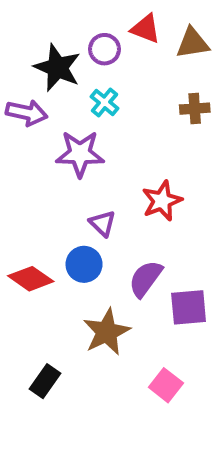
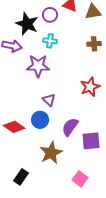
cyan cross: (105, 102) -> (50, 41), turned -32
red star: (162, 201) -> (90, 87), moved

